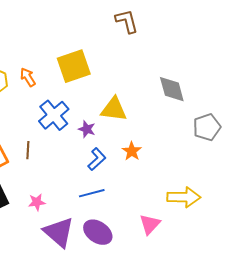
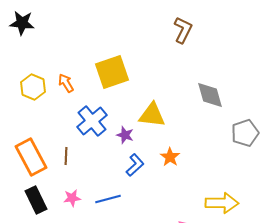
brown L-shape: (127, 21) -> (183, 30), moved, turned 40
blue line: (92, 193) -> (108, 199), moved
pink star: (37, 202) -> (72, 198), moved

